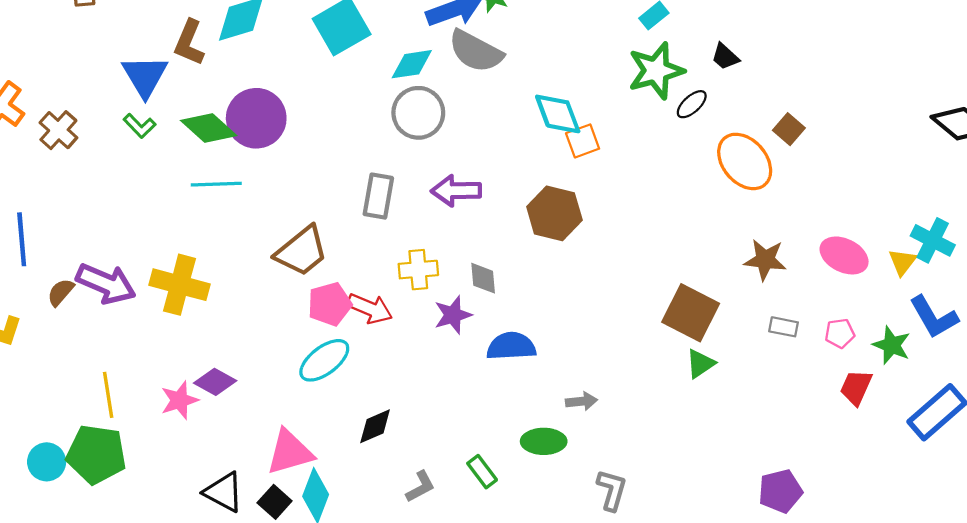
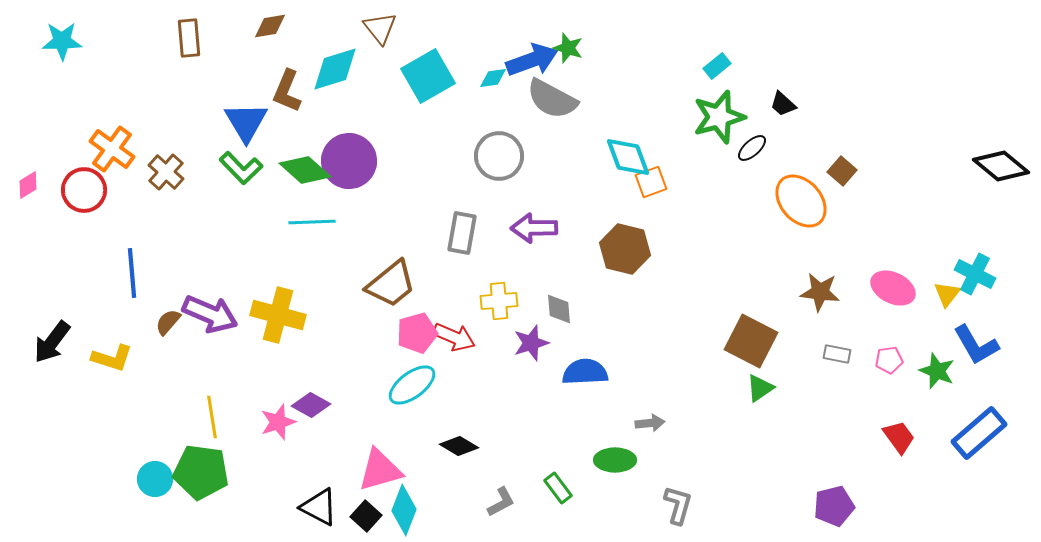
cyan diamond: (412, 64) -> (493, 78), moved, size x0.7
green L-shape: (140, 126) -> (241, 168), size x1.4
red trapezoid: (856, 387) -> (899, 437), moved, turned 120
black diamond: (375, 426) -> (459, 446), turned 54

